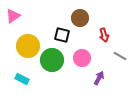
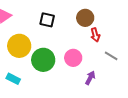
brown circle: (80, 18) -> (85, 18), moved
black square: (62, 35) -> (47, 20), moved

